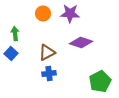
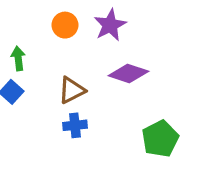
purple star: (70, 14) -> (110, 25), turned -30

